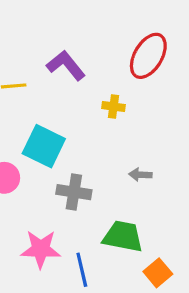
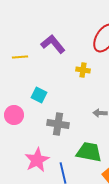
cyan square: (44, 146) -> (39, 95), size x0.6
pink star: (41, 249) -> (37, 160), turned -30

